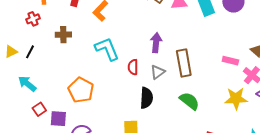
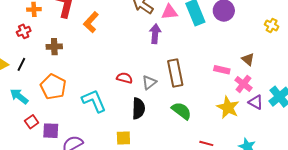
purple arrow: (156, 43) -> (155, 34), moved
cyan L-shape: (107, 49) -> (94, 101), moved
red semicircle: (133, 67) -> (124, 78), turned 105
orange pentagon: (81, 90) -> (53, 87), moved
yellow star: (236, 98) -> (228, 107), turned 30

